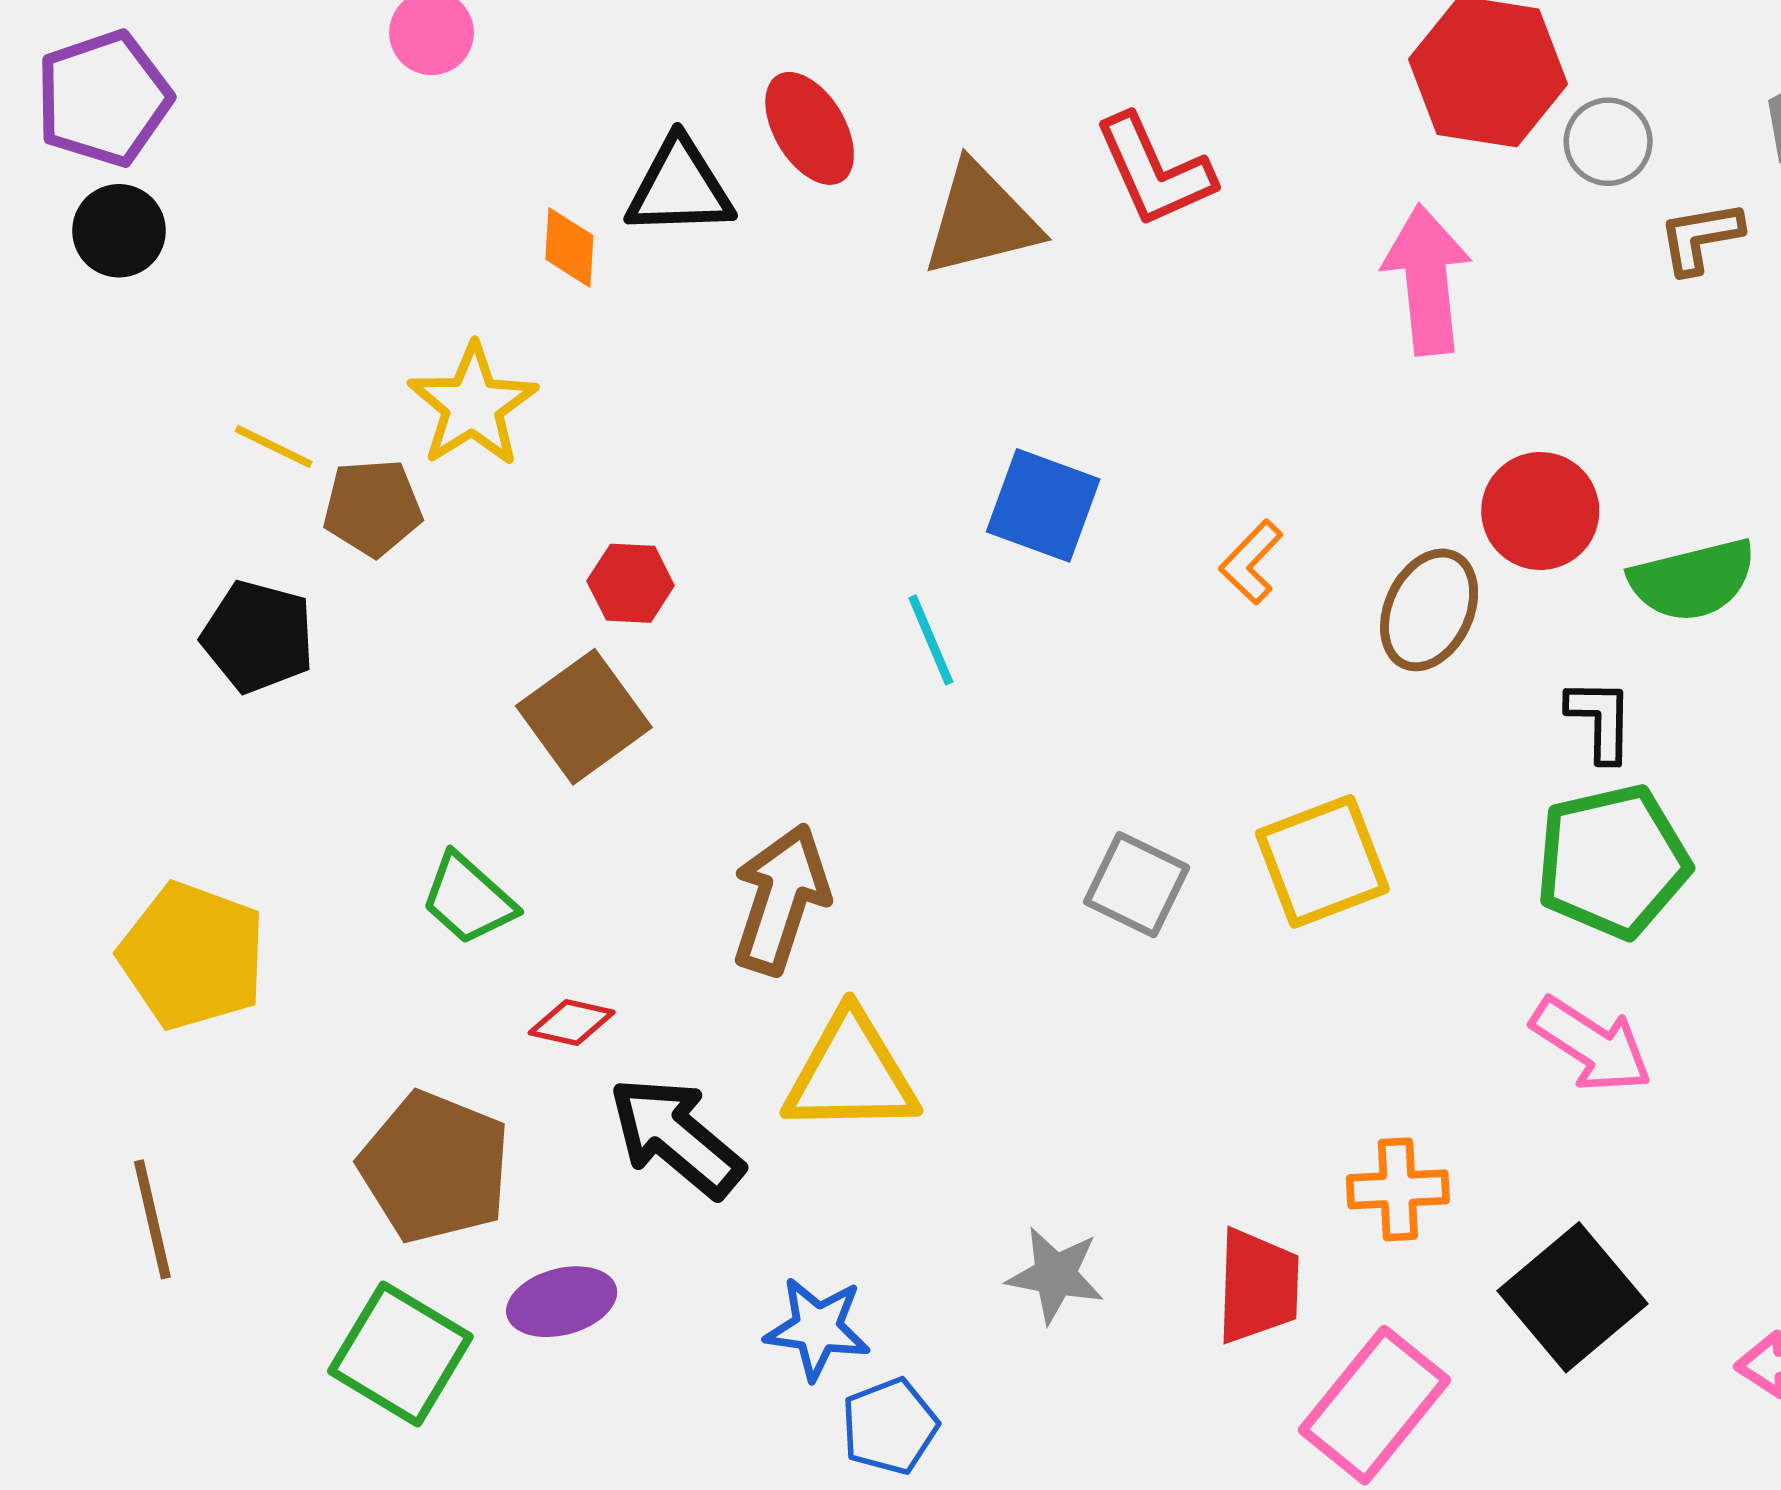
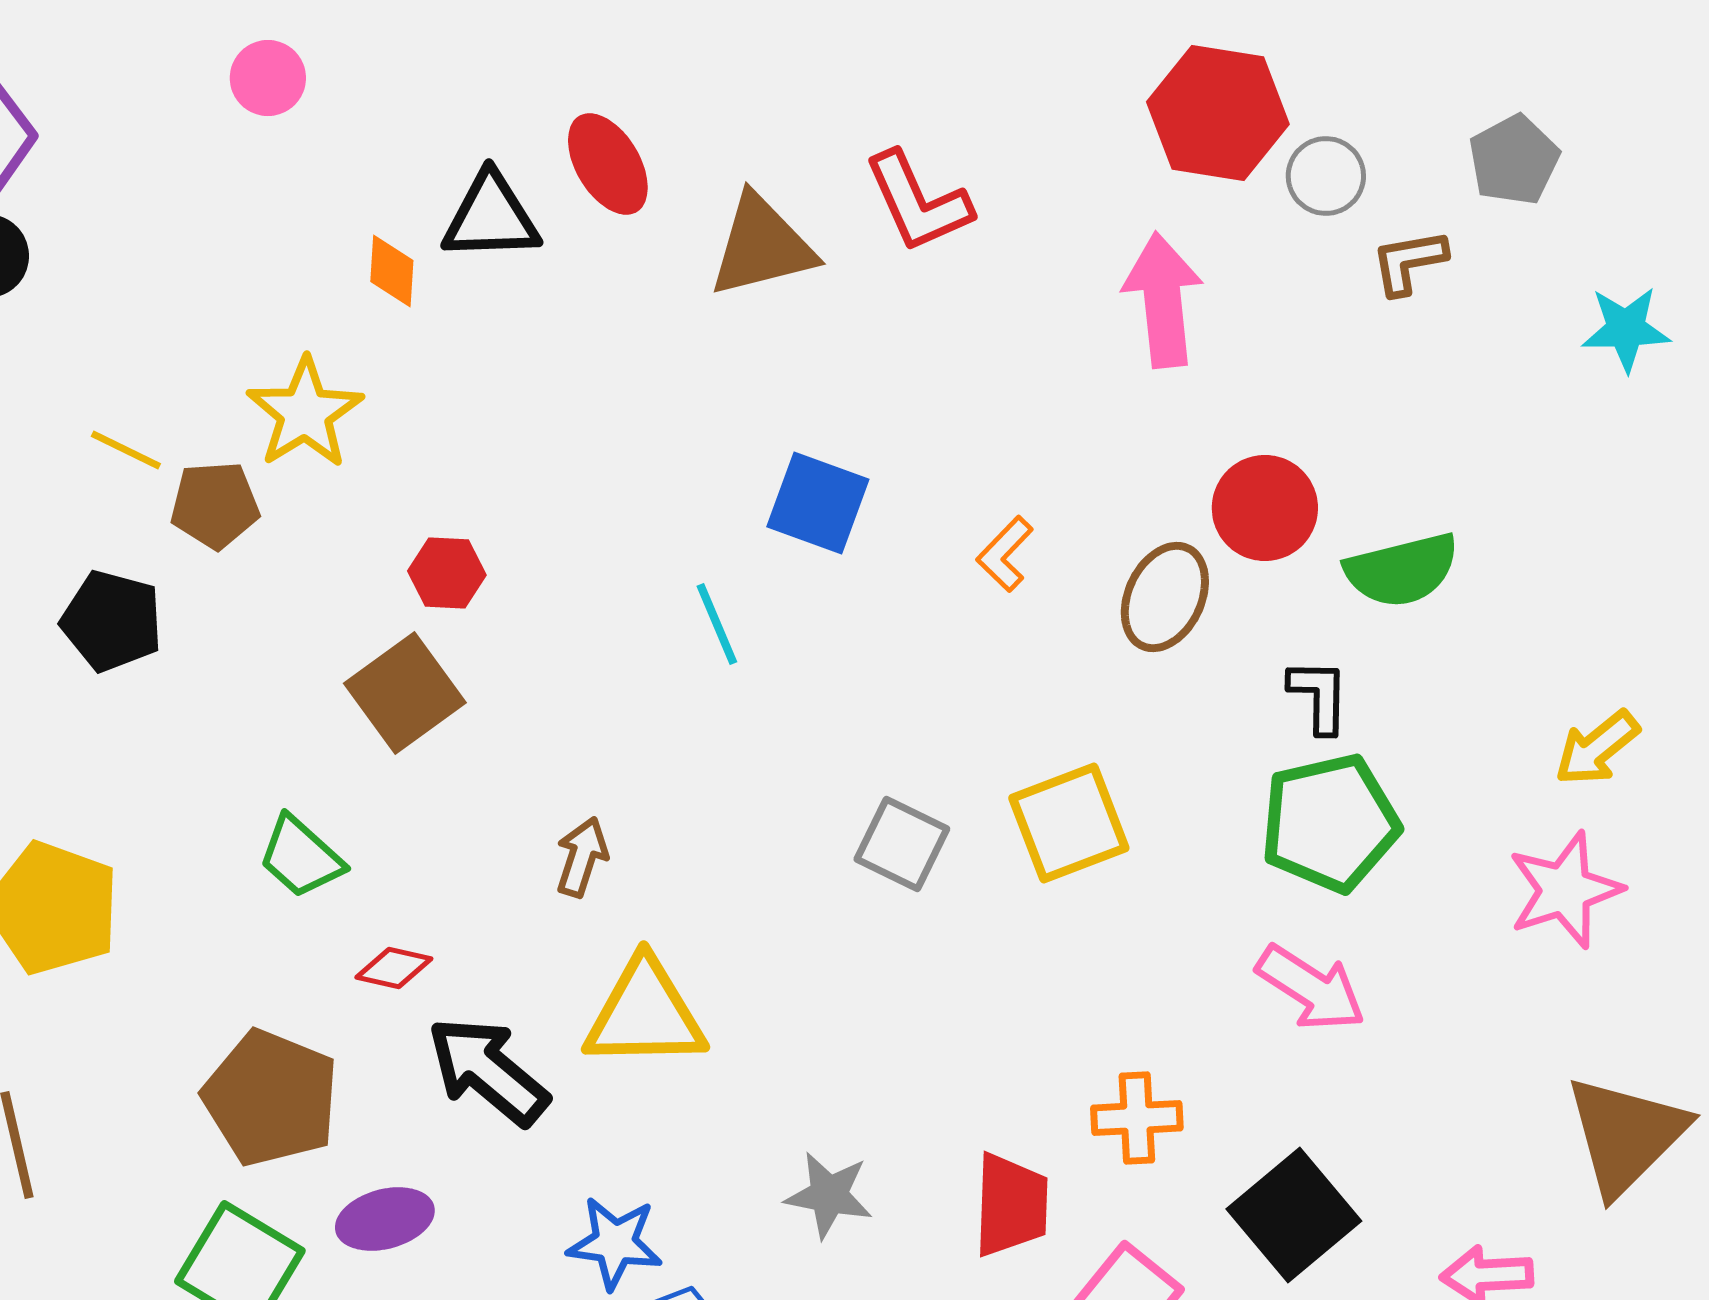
brown arrow: (781, 899) -> (582, 857), size x0.6

